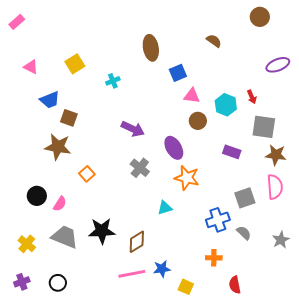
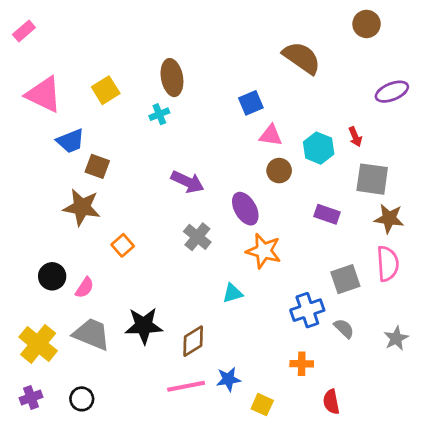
brown semicircle: (214, 41) -> (302, 58), size x1.8
brown ellipse: (151, 48) -> (172, 78), moved
pink triangle: (31, 67) -> (44, 94), size x1.8
yellow cross: (27, 244) -> (38, 344), size x1.5

